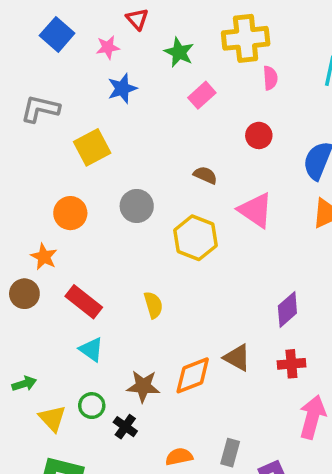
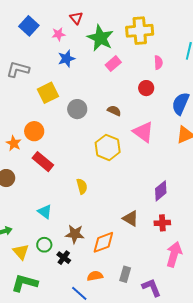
green star: (179, 52) -> (100, 38), size x1.5
pink semicircle: (270, 78) -> (158, 63), moved
gray circle: (137, 206) -> (77, 109), moved
orange star: (44, 257) -> (14, 143), moved
red rectangle: (84, 302) -> (43, 162), moved
orange diamond: (193, 375) -> (103, 242), moved

